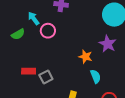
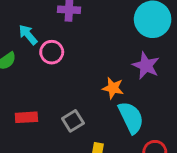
cyan semicircle: (96, 76) -> (131, 118), size x1.5
gray square: (46, 77) -> (73, 121), moved

